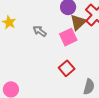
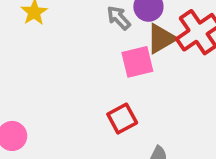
gray arrow: (40, 31) -> (119, 18), moved

